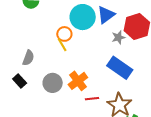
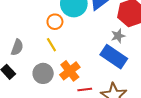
gray star: (118, 37) -> (118, 36), moved
yellow line: (62, 45) -> (51, 45), moved

